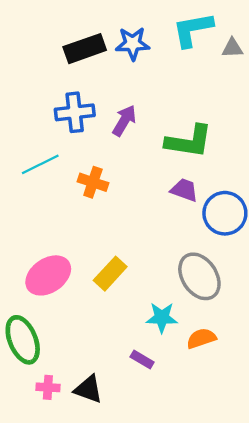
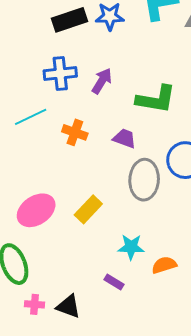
purple trapezoid: (184, 190) -> (125, 138), moved
gray ellipse: (199, 276) -> (144, 180), moved, turned 36

